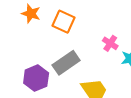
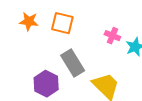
gray rectangle: (66, 63) -> (73, 63), turned -76

